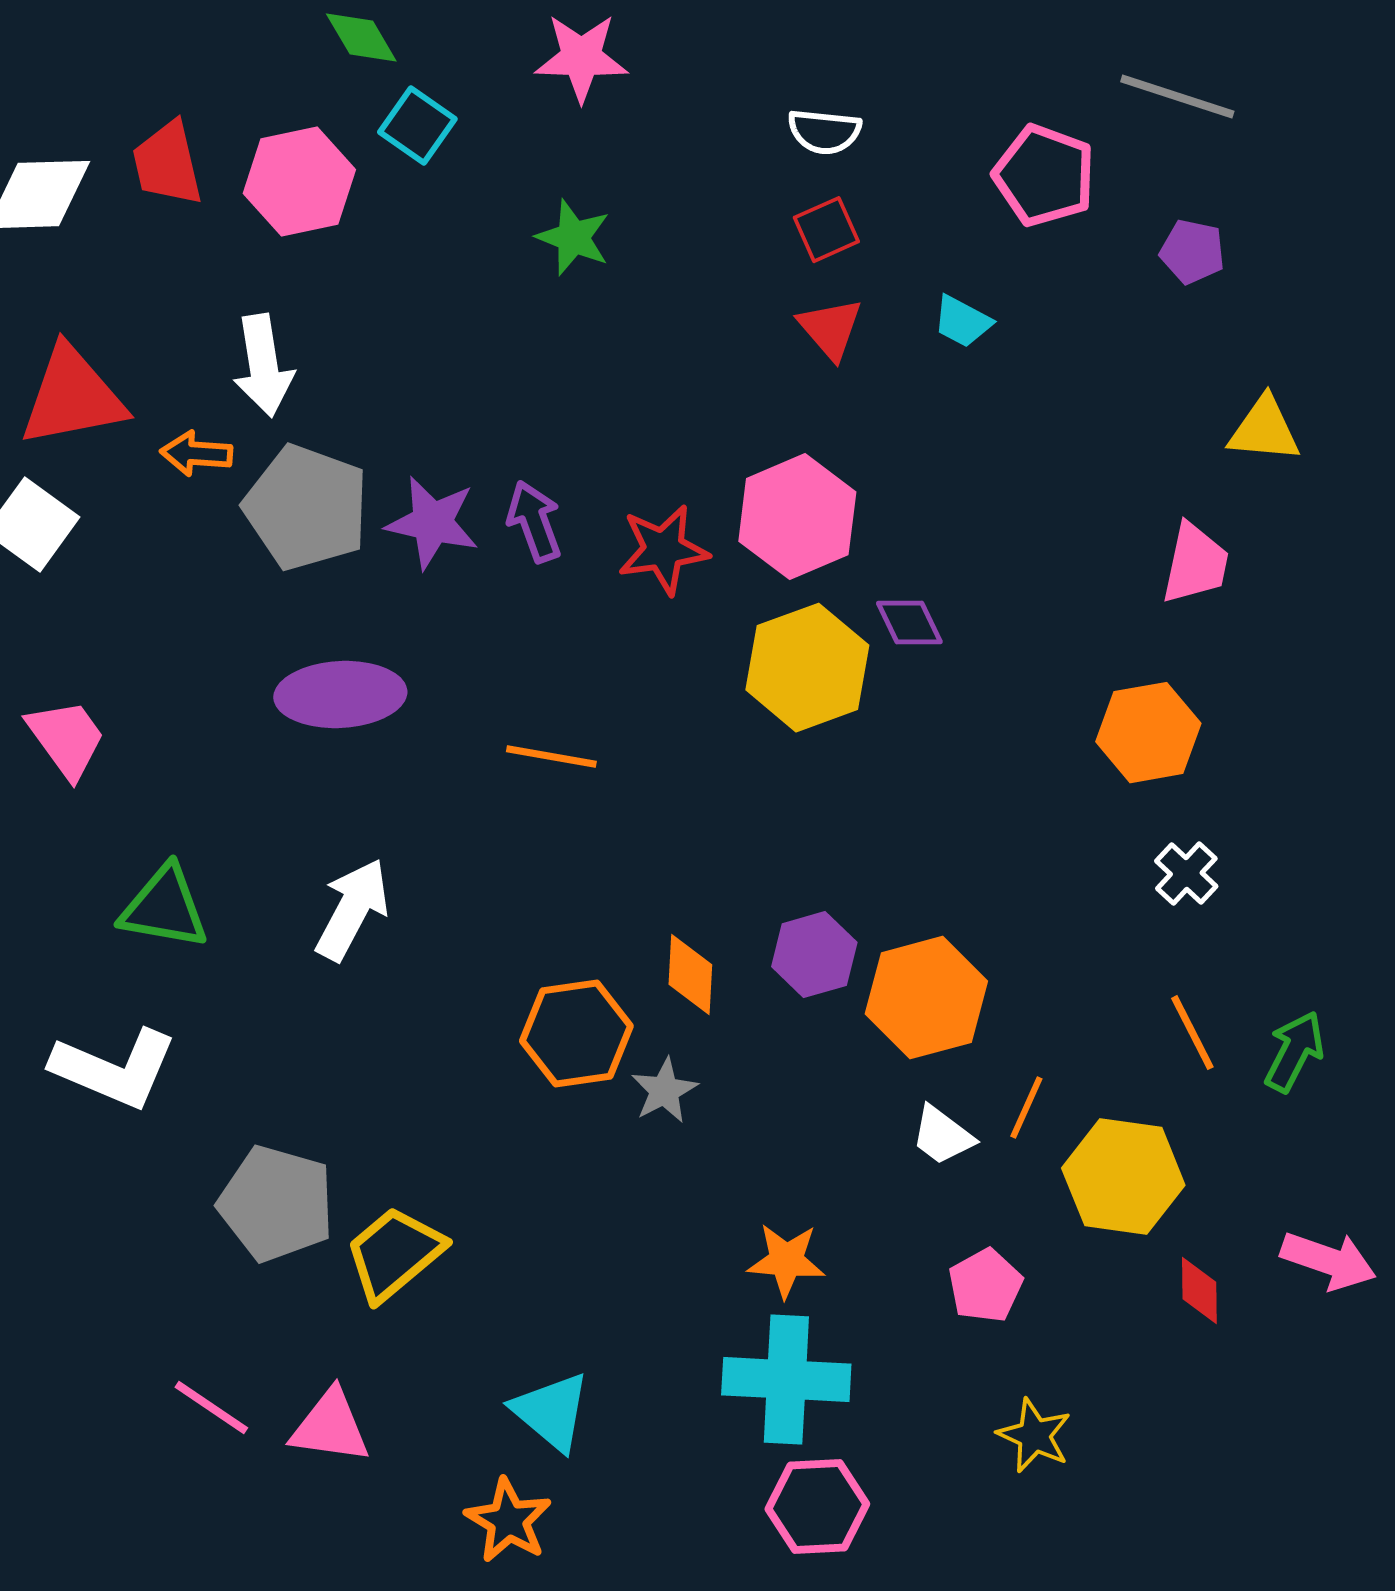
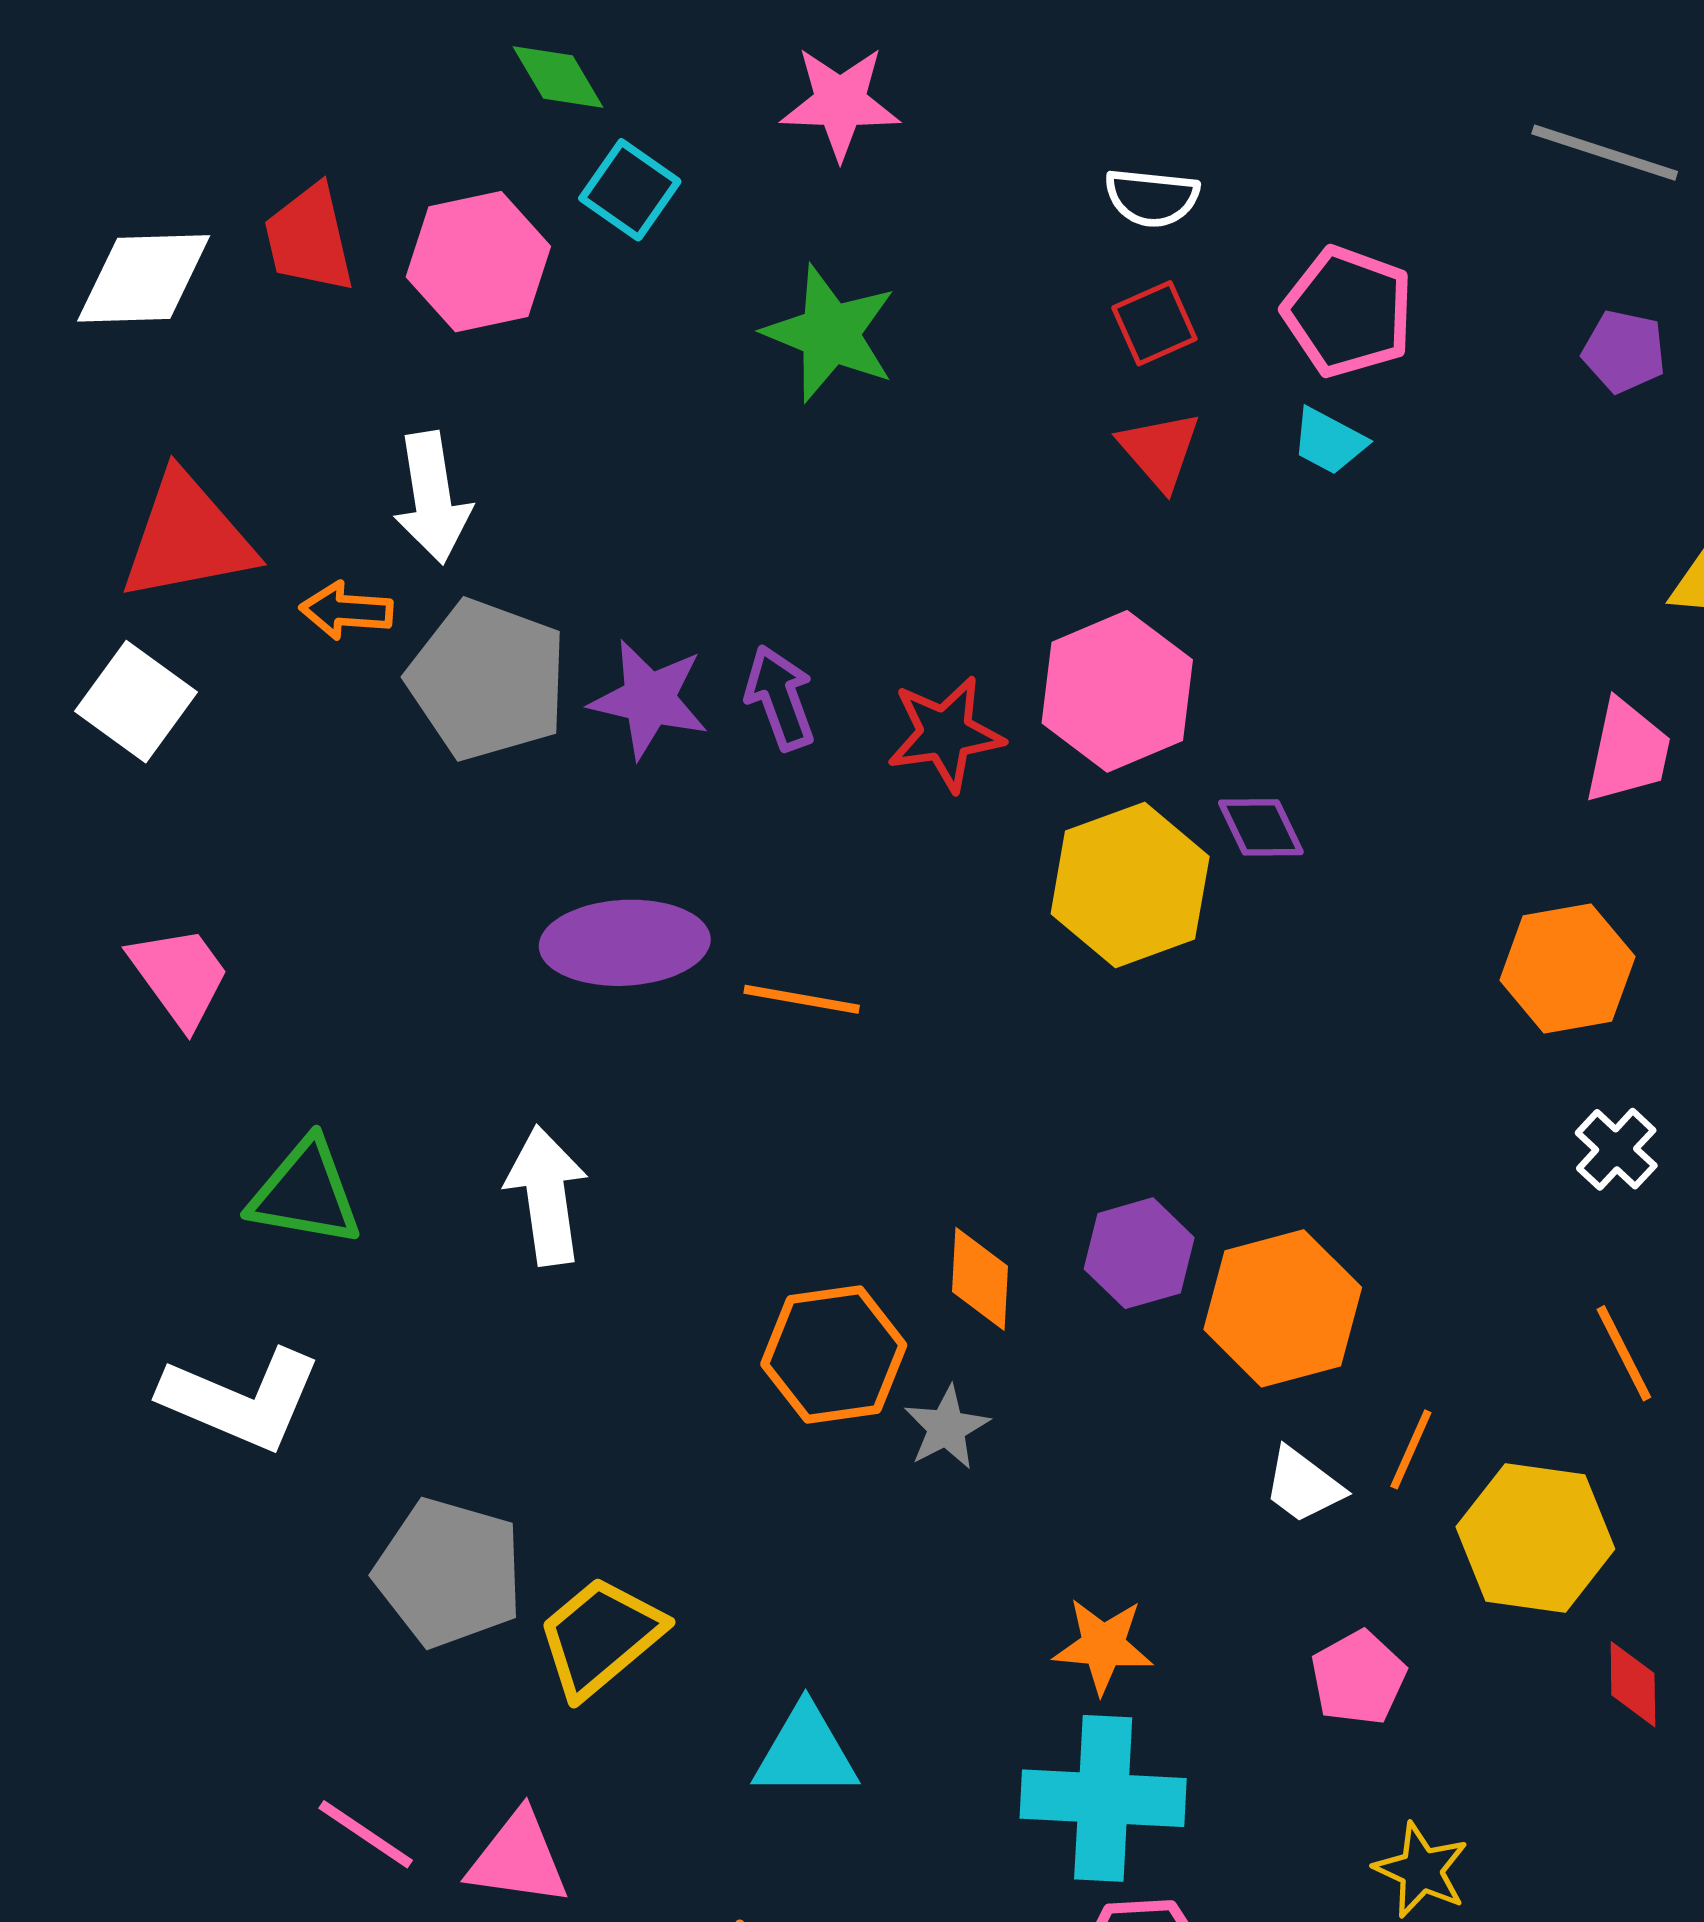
pink pentagon: (1044, 176) -> (1348, 312), moved
green star: (573, 238) -> (830, 334), size x1.4
purple ellipse: (340, 695) -> (625, 943), moved
white arrow: (352, 910) -> (546, 1195), turned -36
cyan triangle: (551, 1412) -> (806, 1752), moved, turned -40

